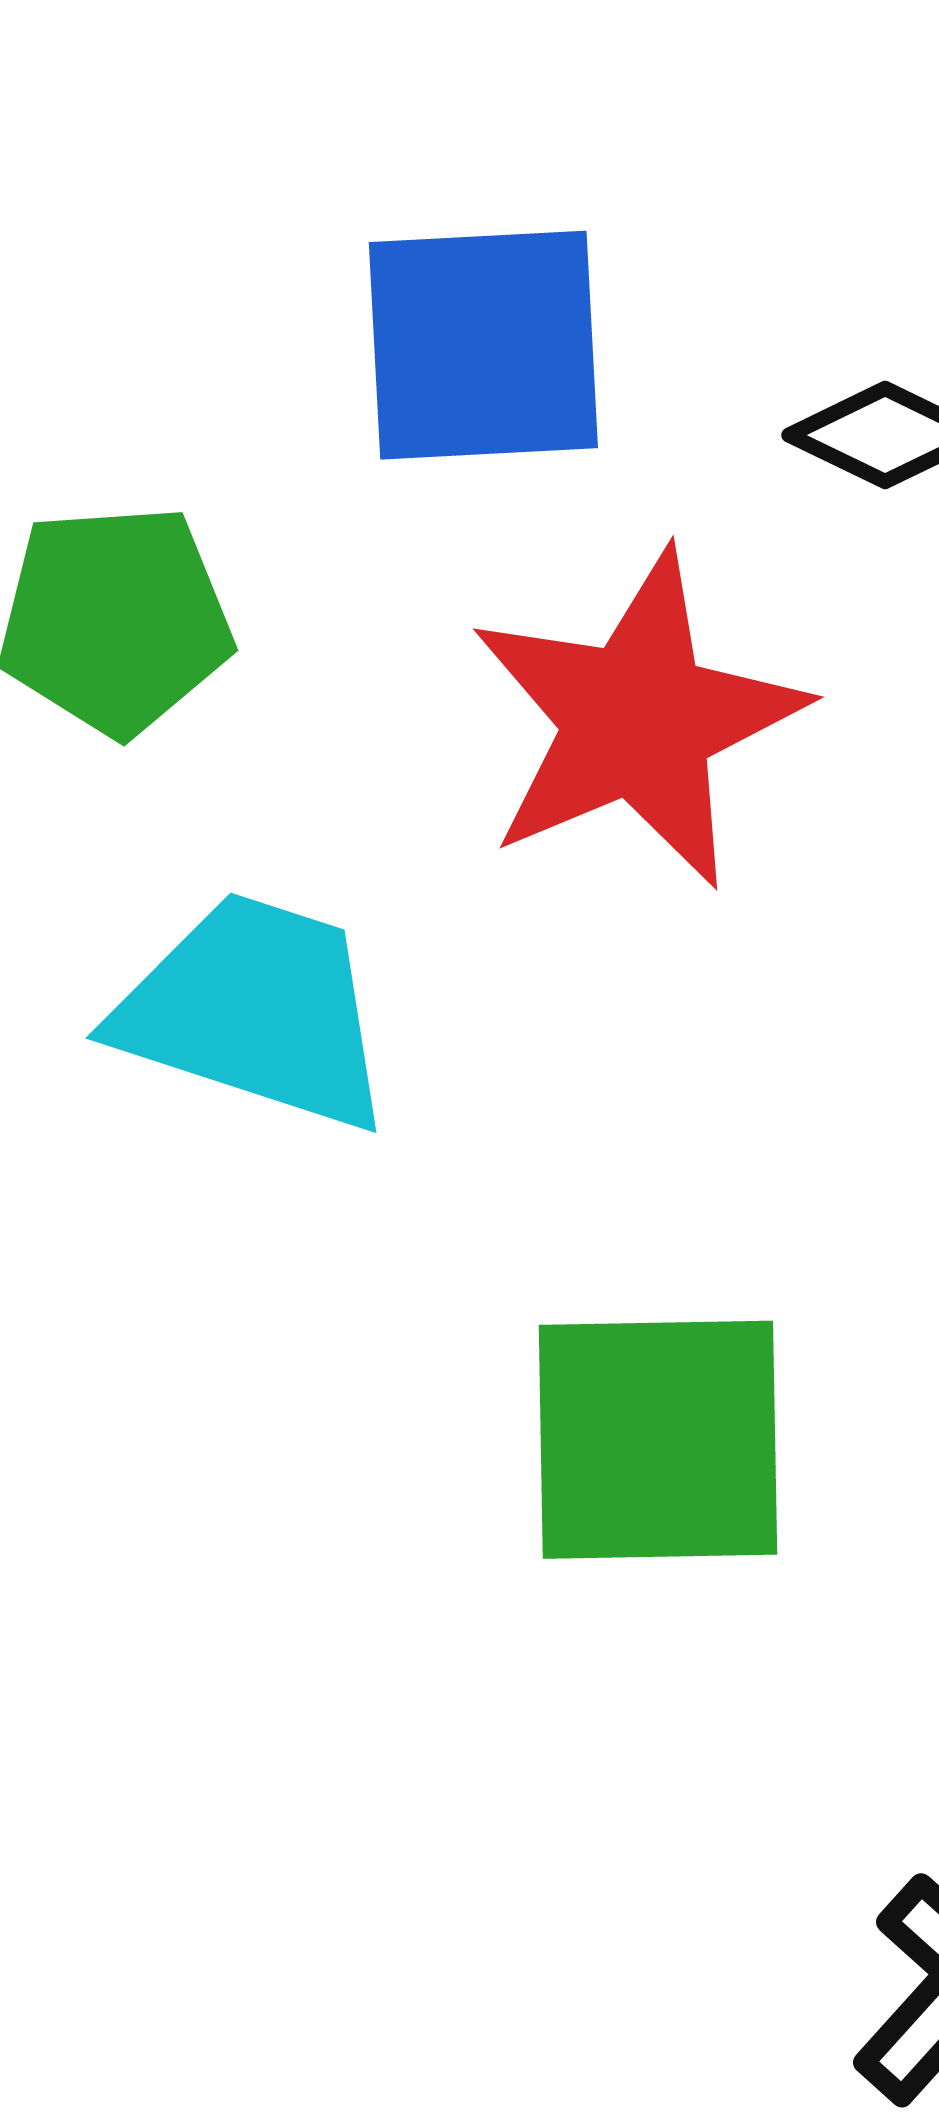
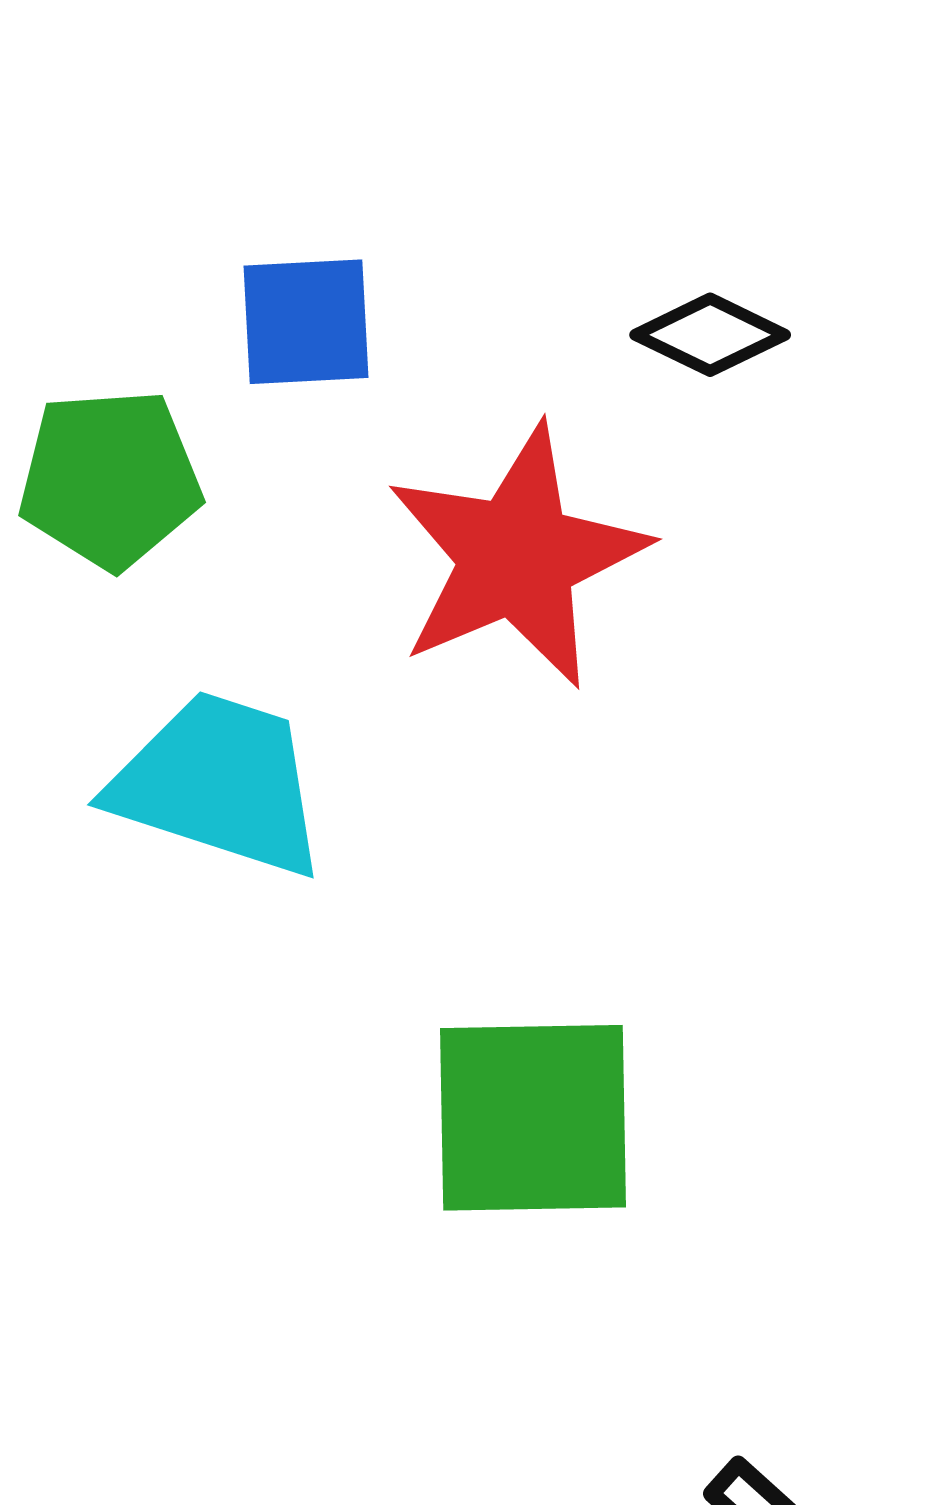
blue square: (483, 345) -> (306, 322), moved, size x0.7

